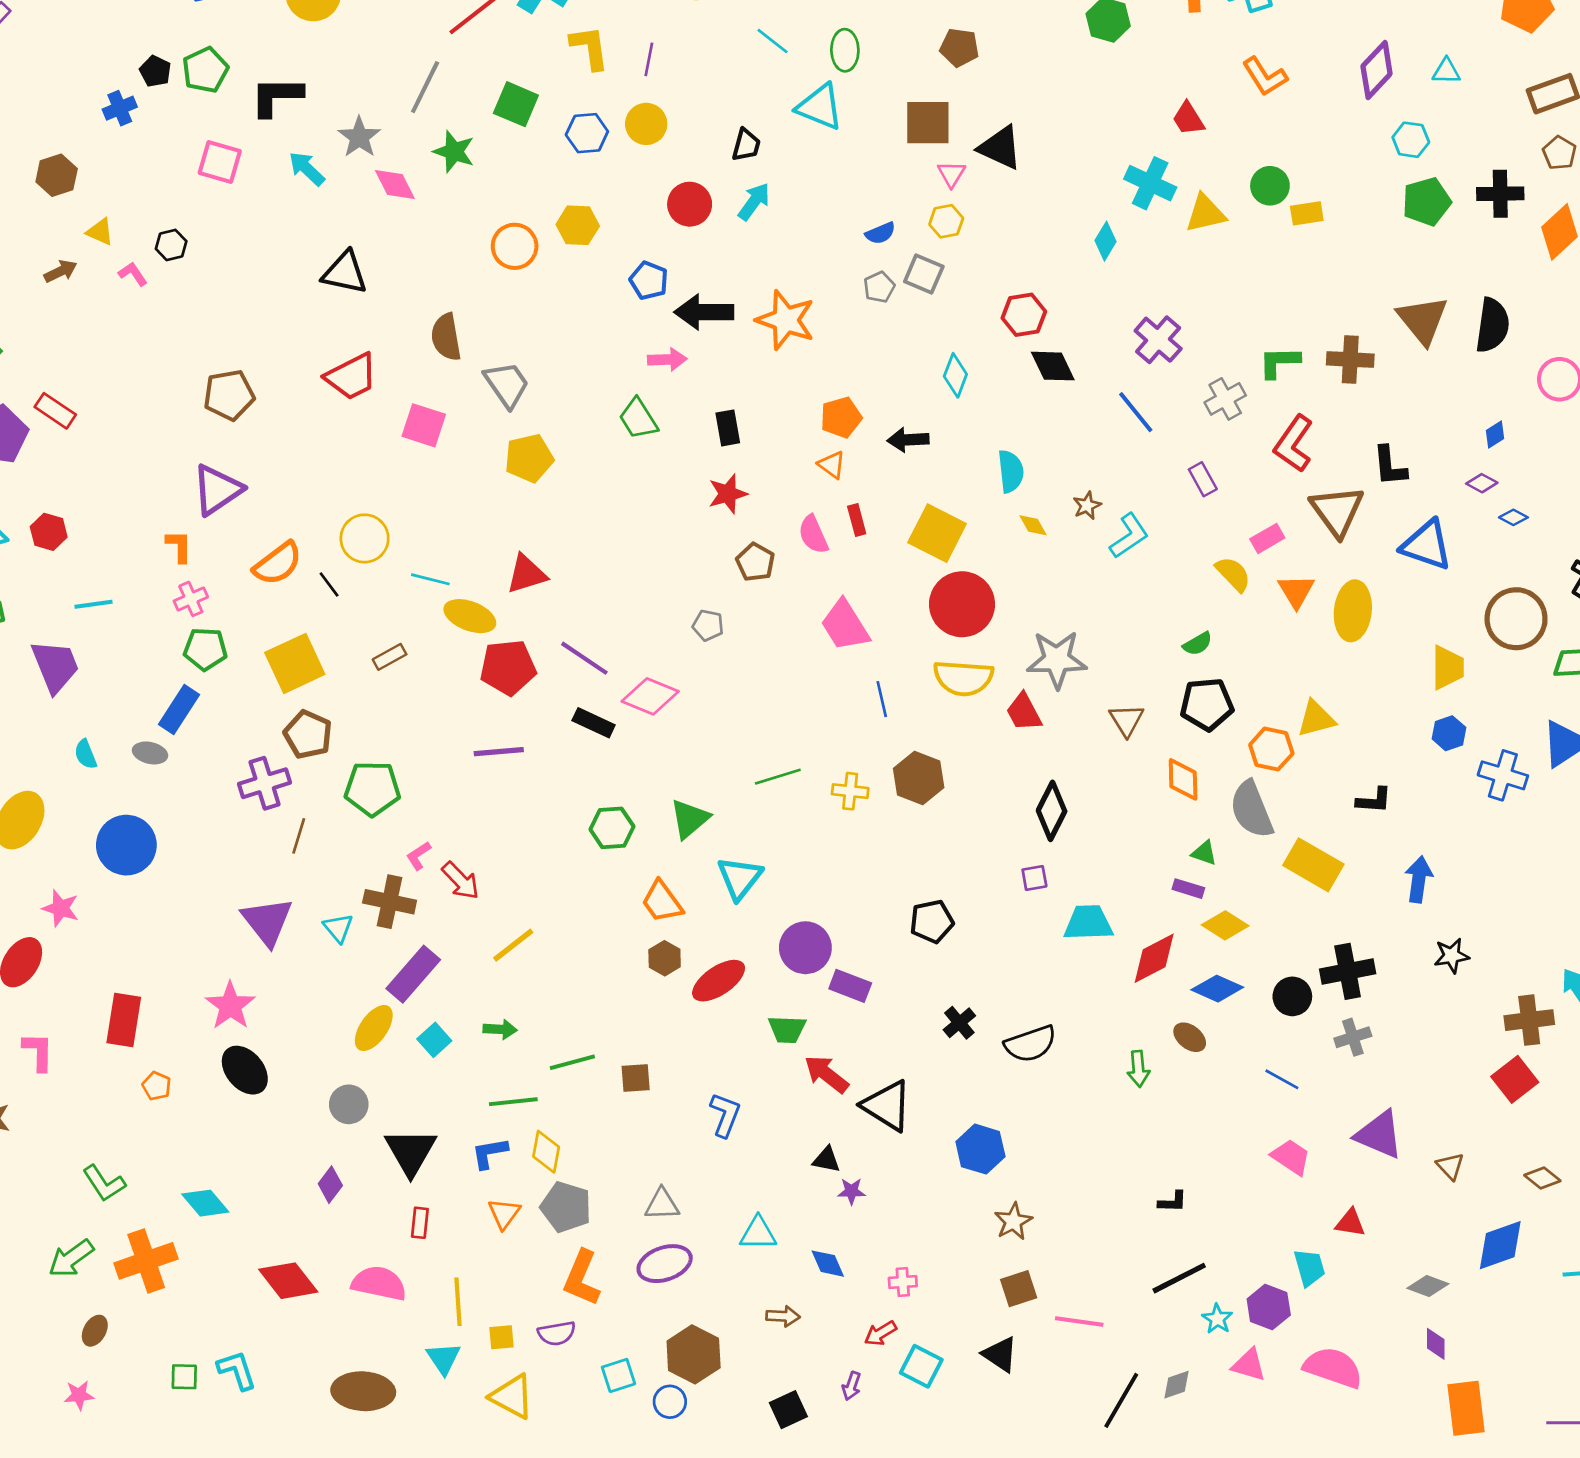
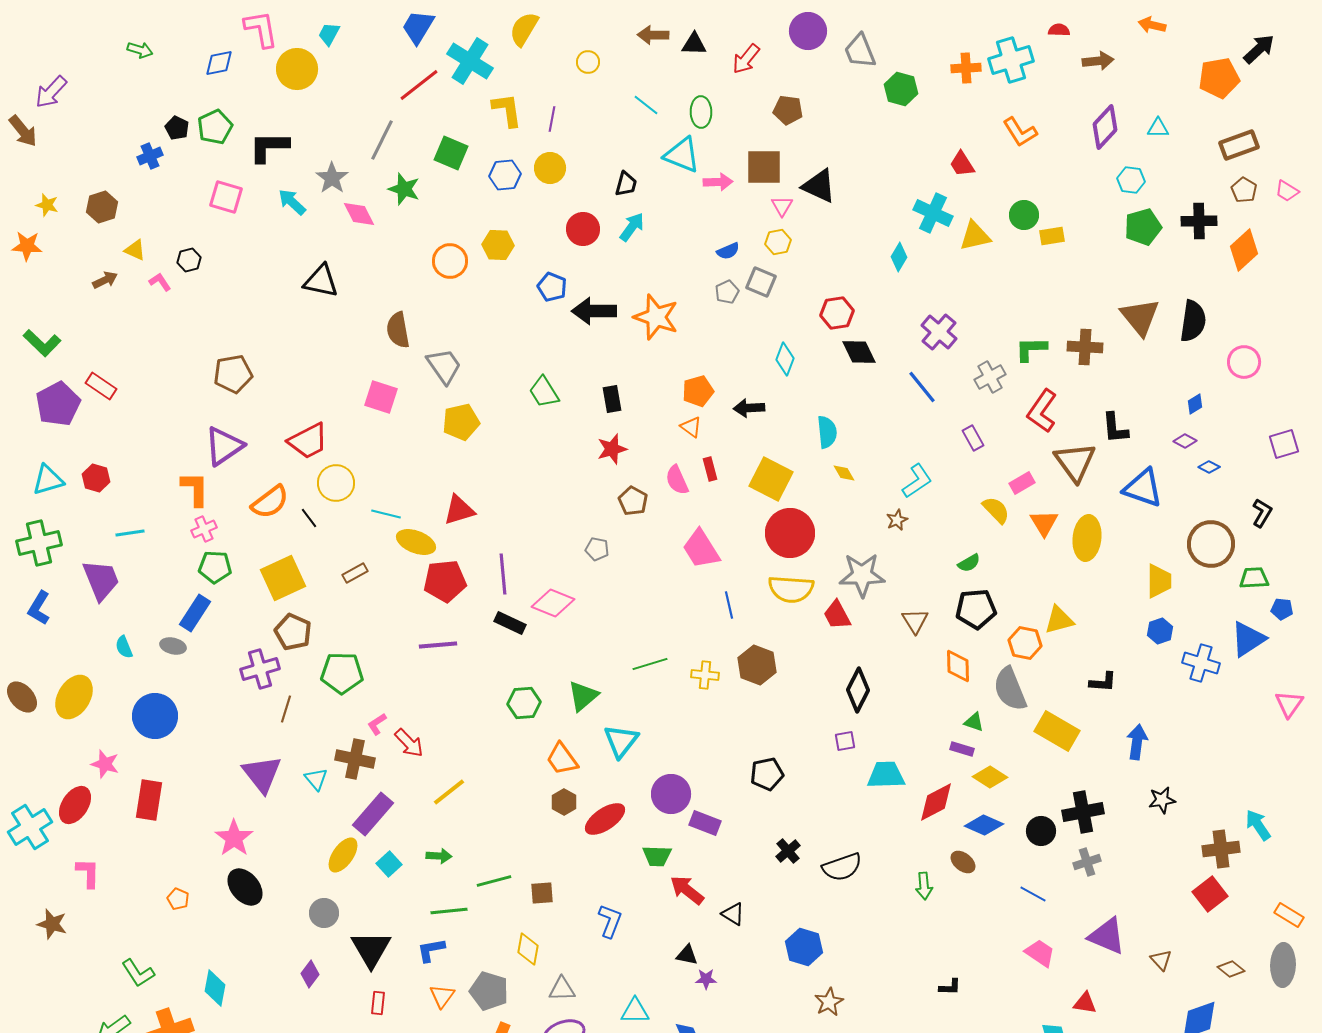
pink arrow: (667, 359) -> (718, 182), moved
red trapezoid: (351, 377) -> (308, 441), moved
brown star: (1087, 506) -> (897, 520), moved
orange L-shape: (179, 546) -> (195, 489), size x1.4
purple line: (584, 658) -> (503, 574), turned 51
red rectangle: (124, 1020) -> (149, 800), moved
black triangle: (887, 1106) -> (733, 914), size x0.6
yellow diamond: (546, 1152) -> (528, 949), moved
cyan diamond: (205, 1203) -> (215, 988), turned 51

